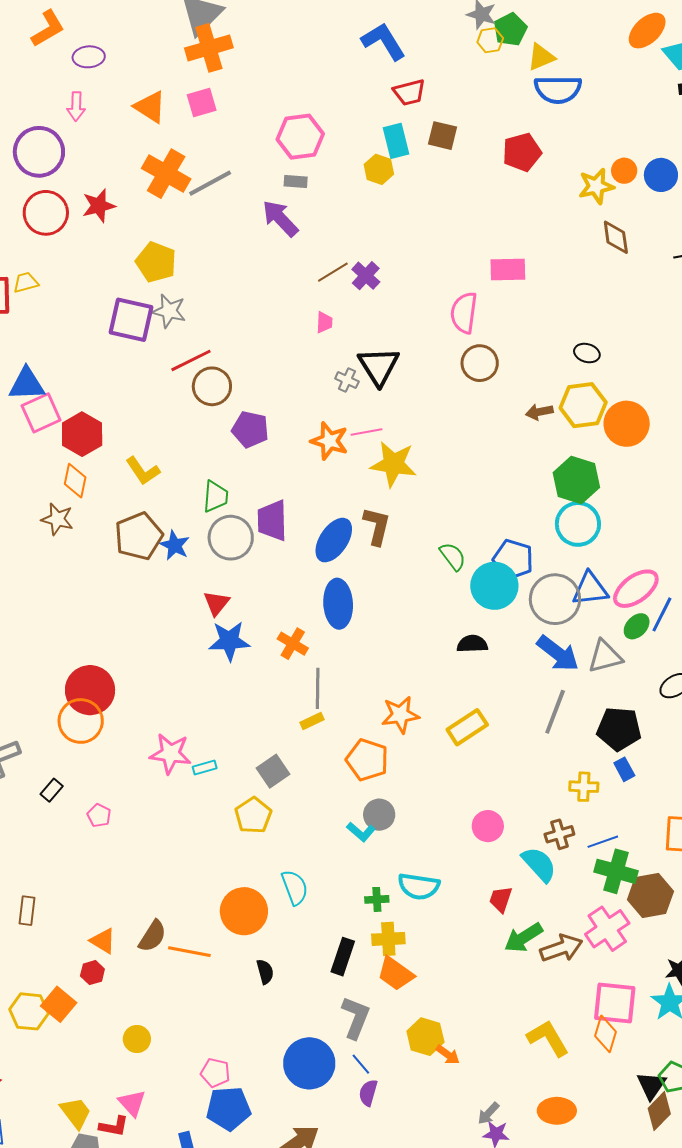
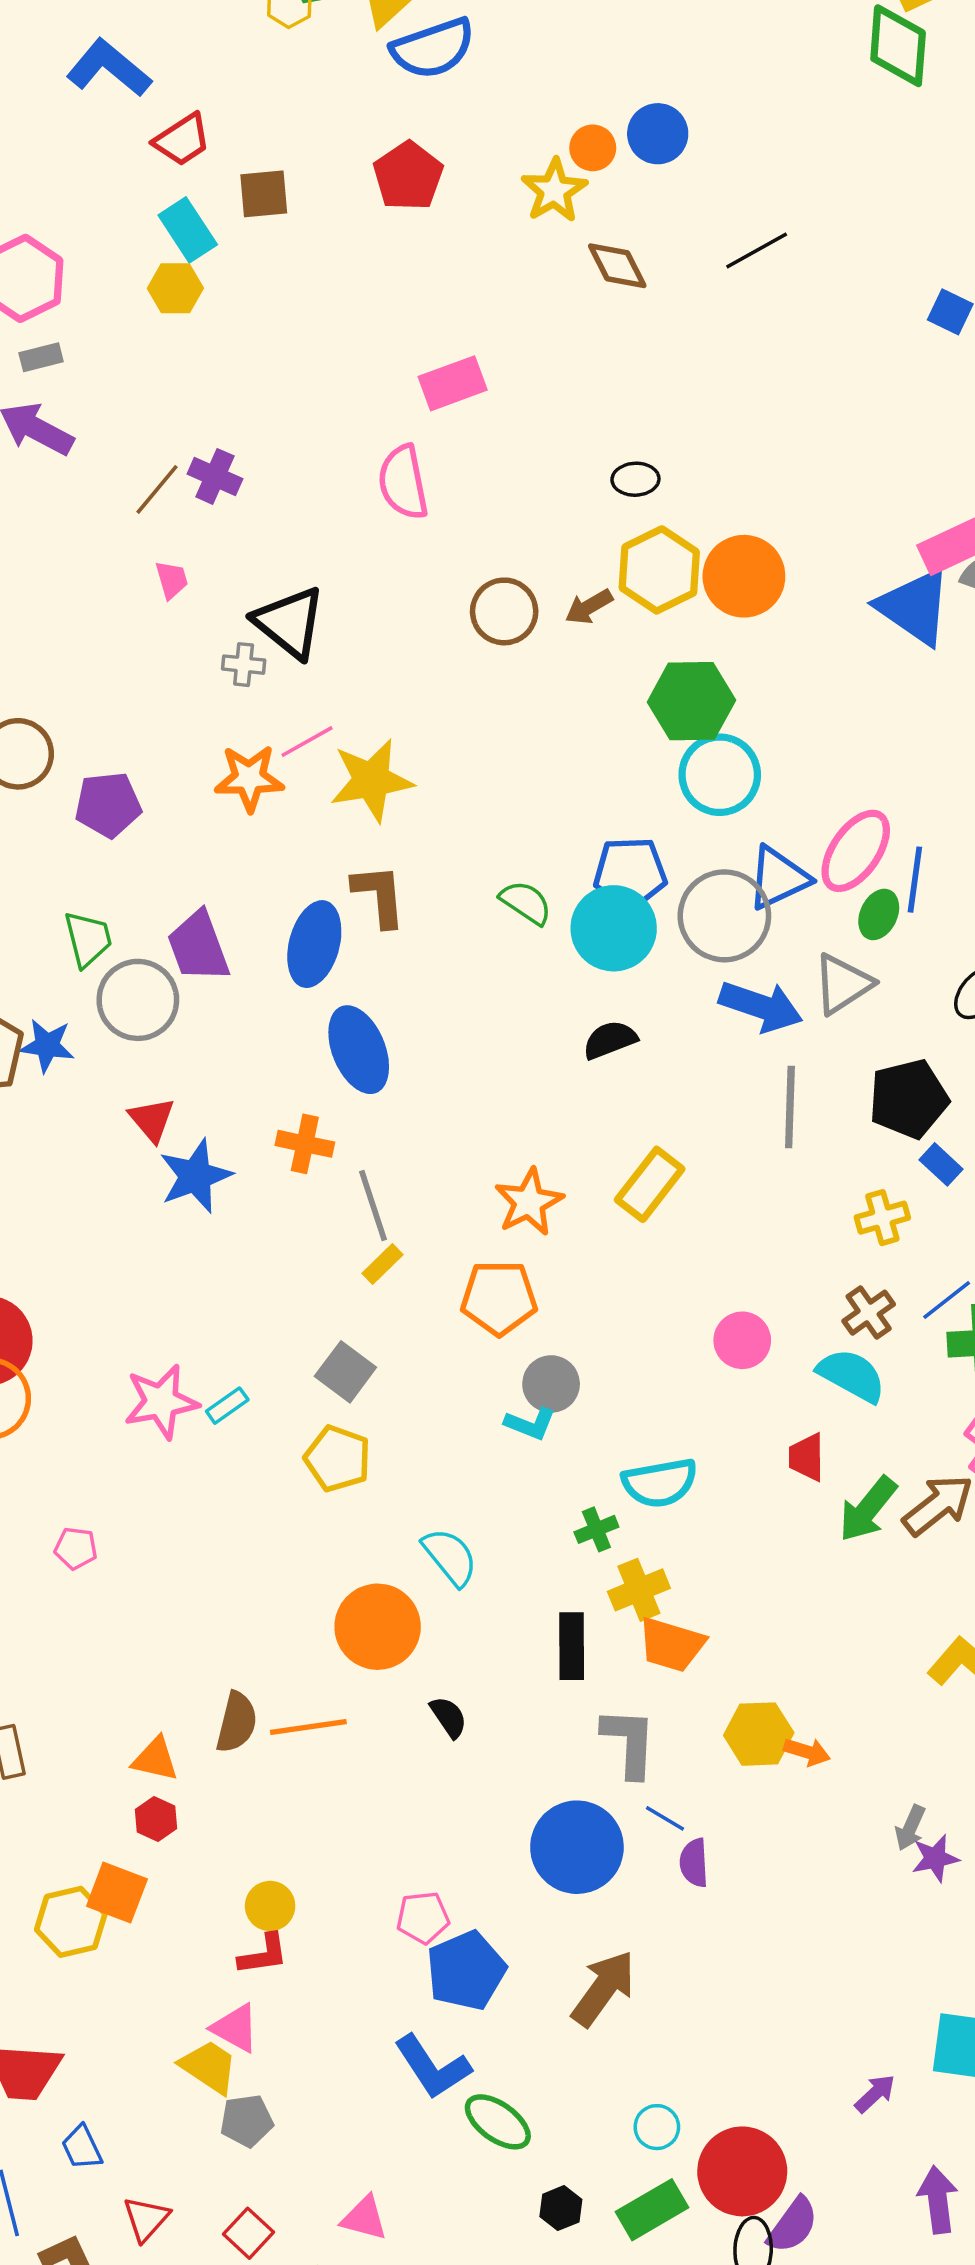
brown circle: (480, 363) -> (504, 611), moved
pink triangle: (132, 1103) -> (235, 2028), moved
red L-shape: (114, 1126) -> (263, 1954), moved

